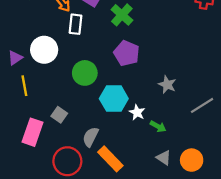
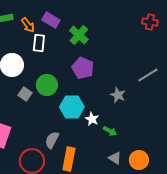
gray line: (202, 105) -> (148, 75), moved
gray square: (59, 115) -> (25, 94), moved
orange rectangle: (110, 159) -> (69, 159), turned 55

